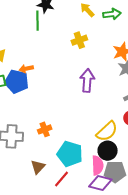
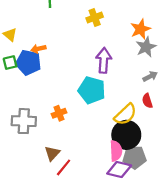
black circle: (108, 151) -> (126, 135), size x1.4
cyan pentagon: (70, 154) -> (92, 90), moved
red line: (62, 179) -> (64, 167), moved

